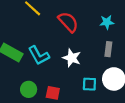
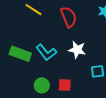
red semicircle: (68, 22) -> (69, 17), turned 30

